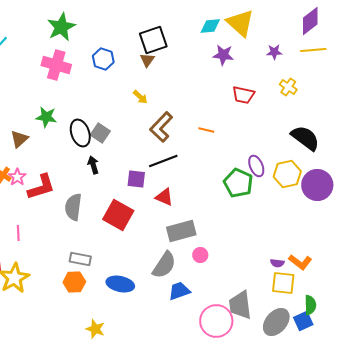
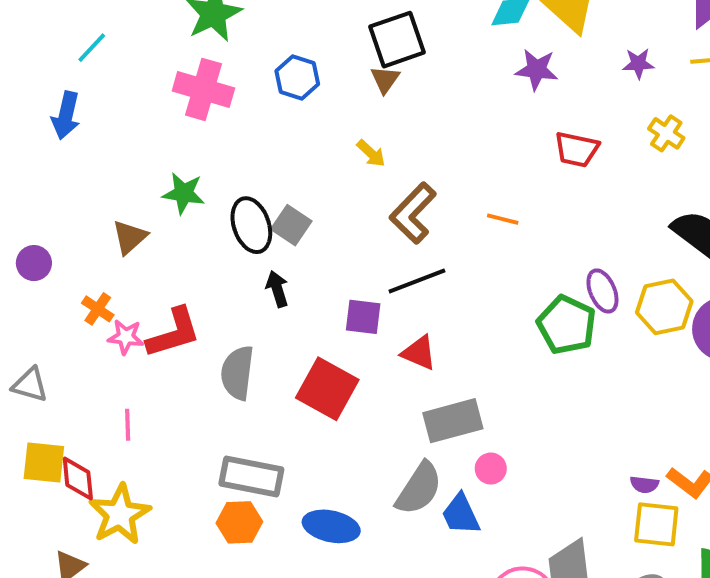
pink star: (17, 177) -> (126, 337), moved, turned -30
gray rectangle: (80, 259) -> (251, 477), size x1.4
blue trapezoid: (179, 291) -> (461, 514), moved, turned -95

